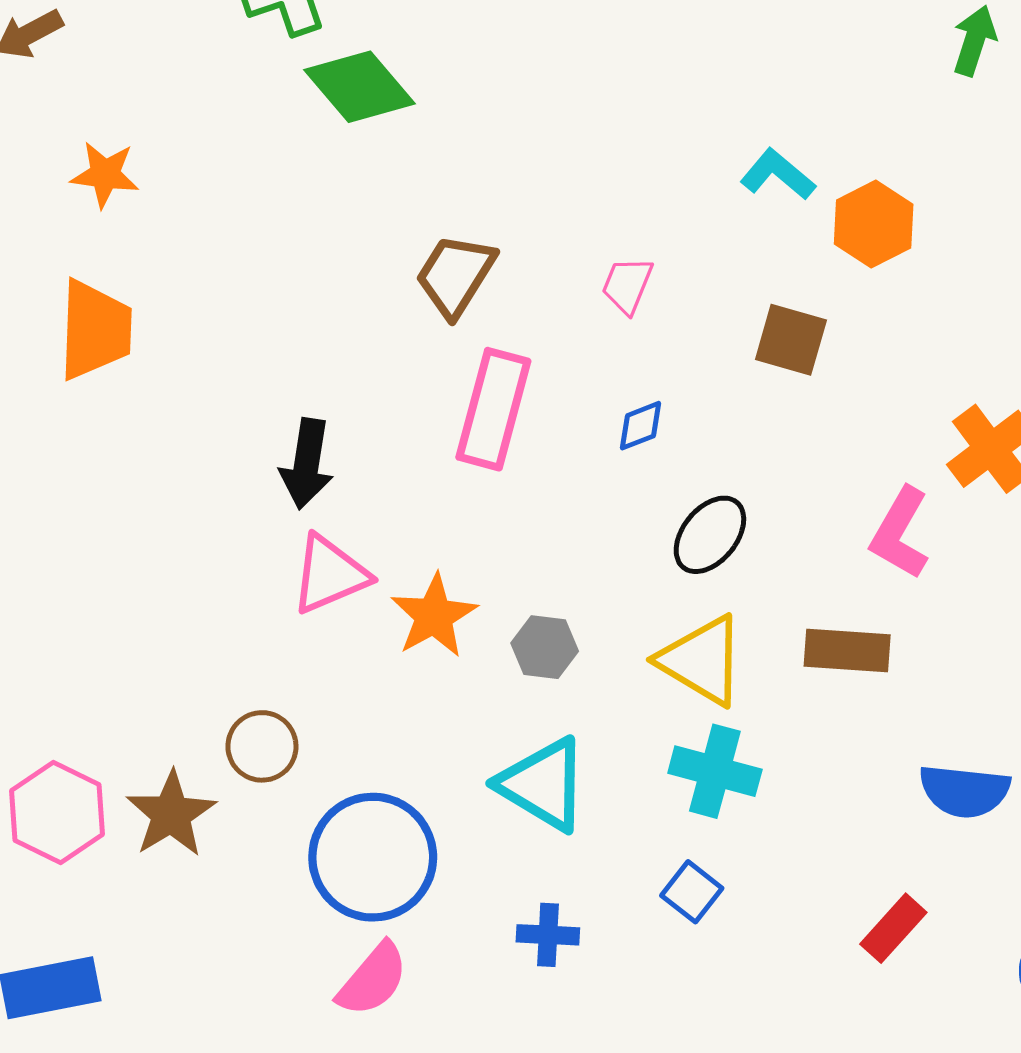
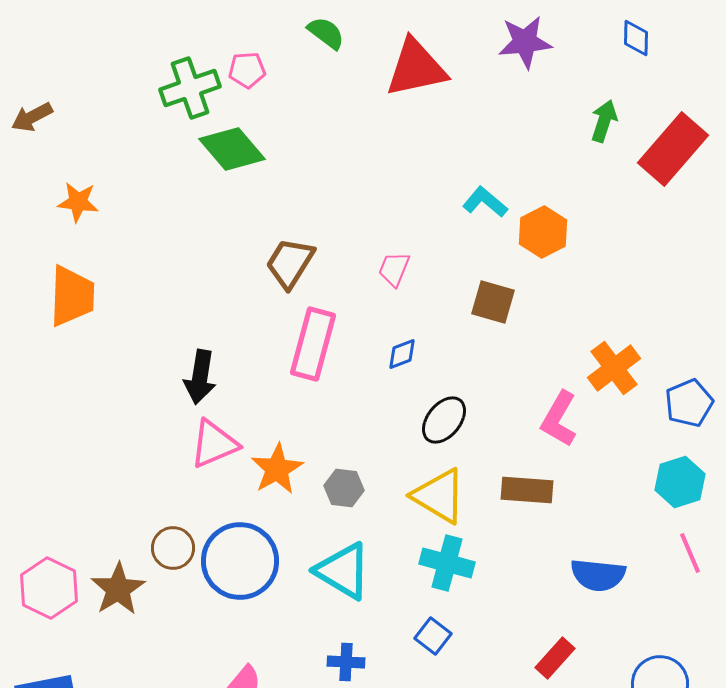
blue circle: (373, 857) -> (240, 561), moved

